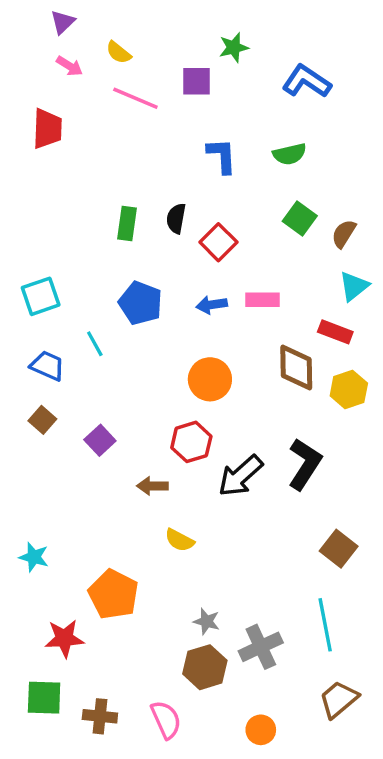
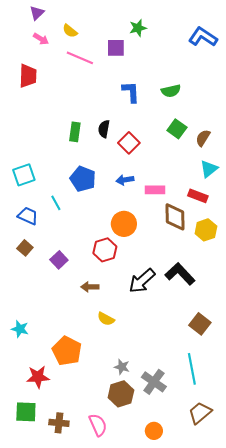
blue L-shape: (306, 81) -> (203, 37), moved
pink rectangle: (262, 300) -> (155, 190), moved
red hexagon: (191, 442) -> (105, 250), moved
black L-shape: (305, 464) -> (180, 274), turned -76
gray cross: (261, 647) -> (154, 382), turned -30

